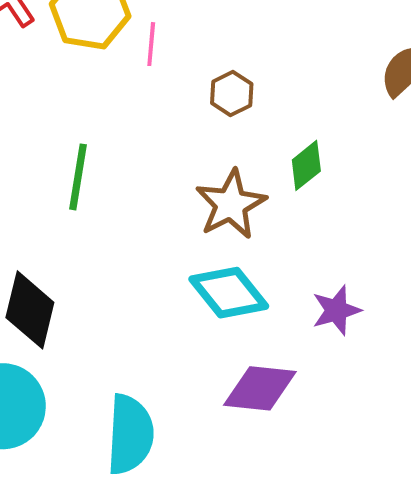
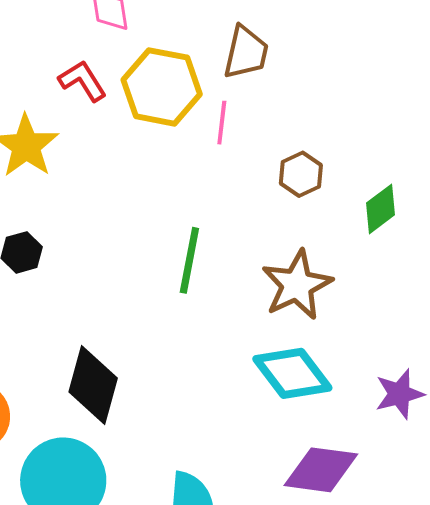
green diamond: (306, 165) -> (381, 209), moved
green line: (78, 177) -> (189, 260), moved

